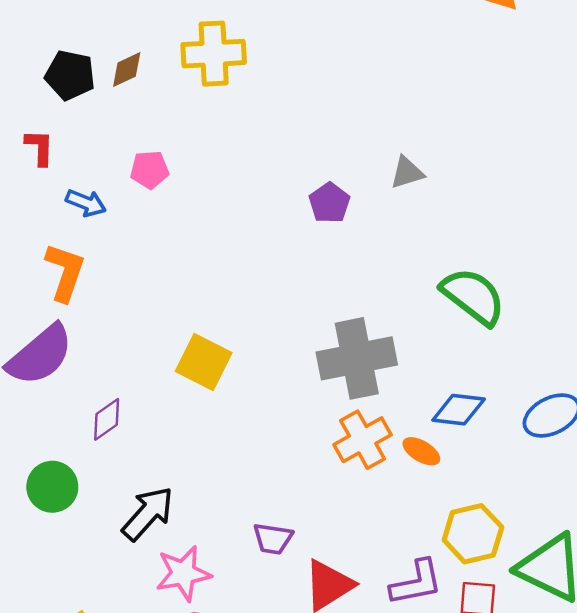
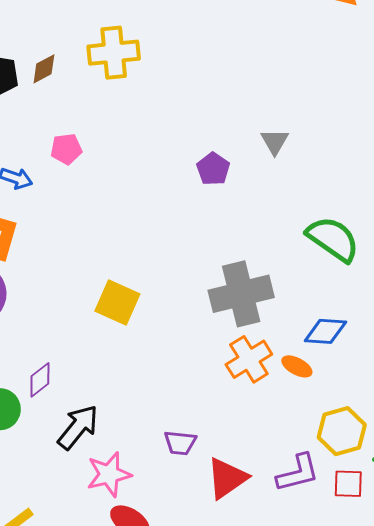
gray triangle: (407, 173) -> (275, 142), turned -40
purple diamond: (107, 419) -> (40, 380), moved

